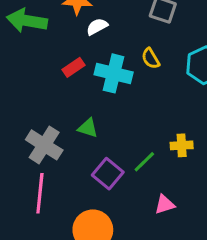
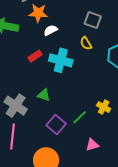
yellow semicircle: (151, 59) -> (86, 43), moved
yellow cross: (182, 145) -> (104, 107), turned 32

